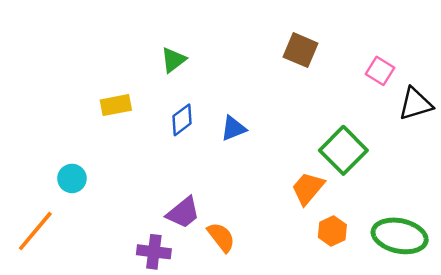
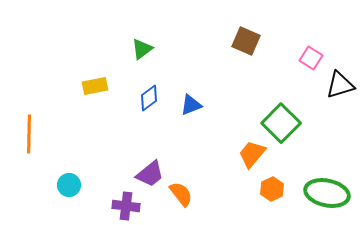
cyan circle: (72, 178) -> (69, 185), moved
orange line: (35, 231) -> (29, 134), moved, turned -39

